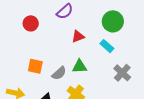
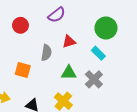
gray semicircle: (59, 73) -> (46, 53), moved, turned -42
gray cross: (122, 73) -> (94, 79), moved

